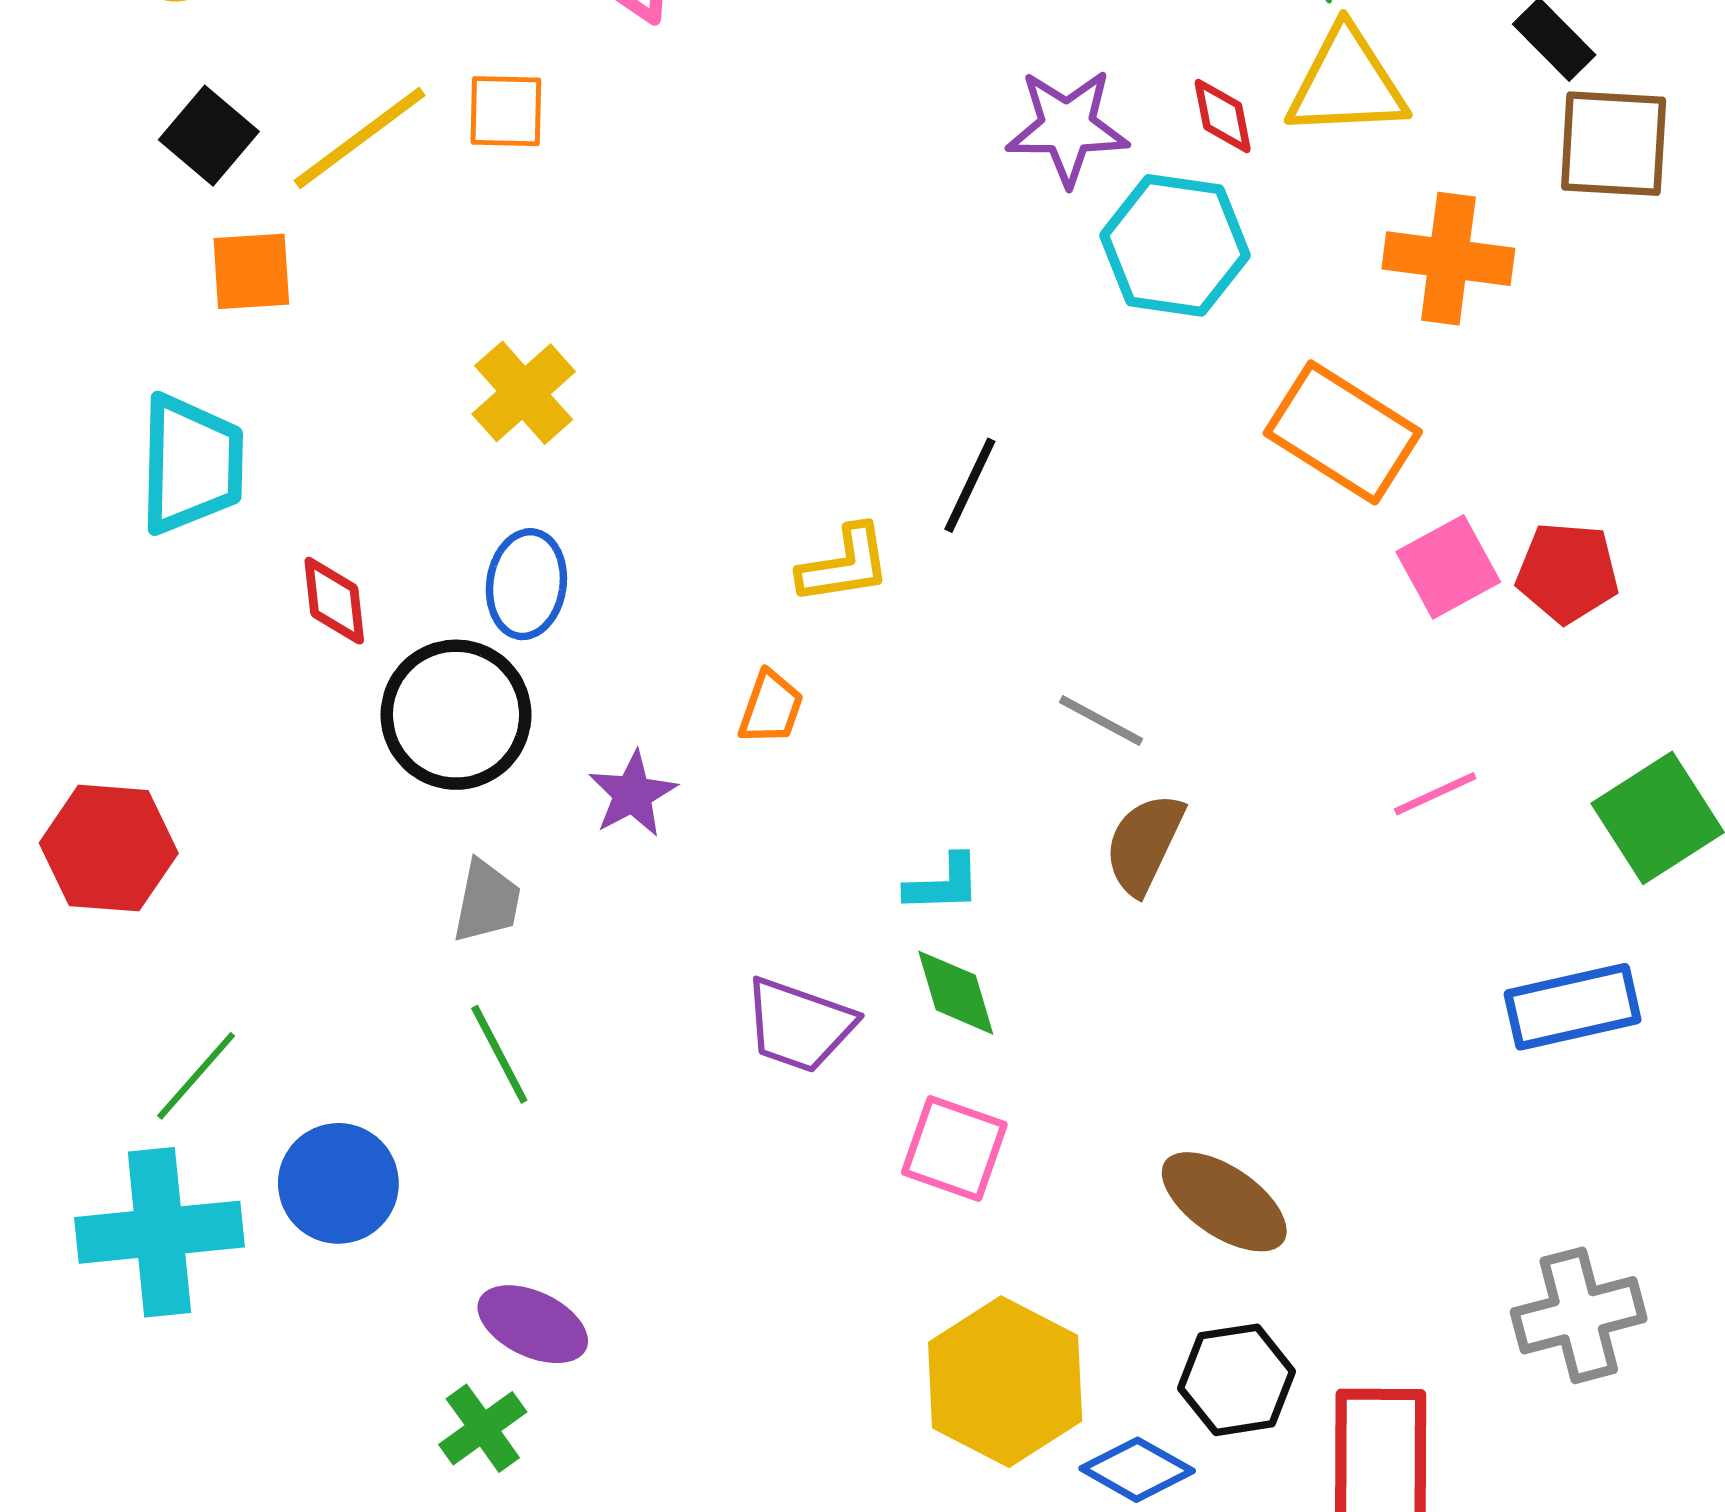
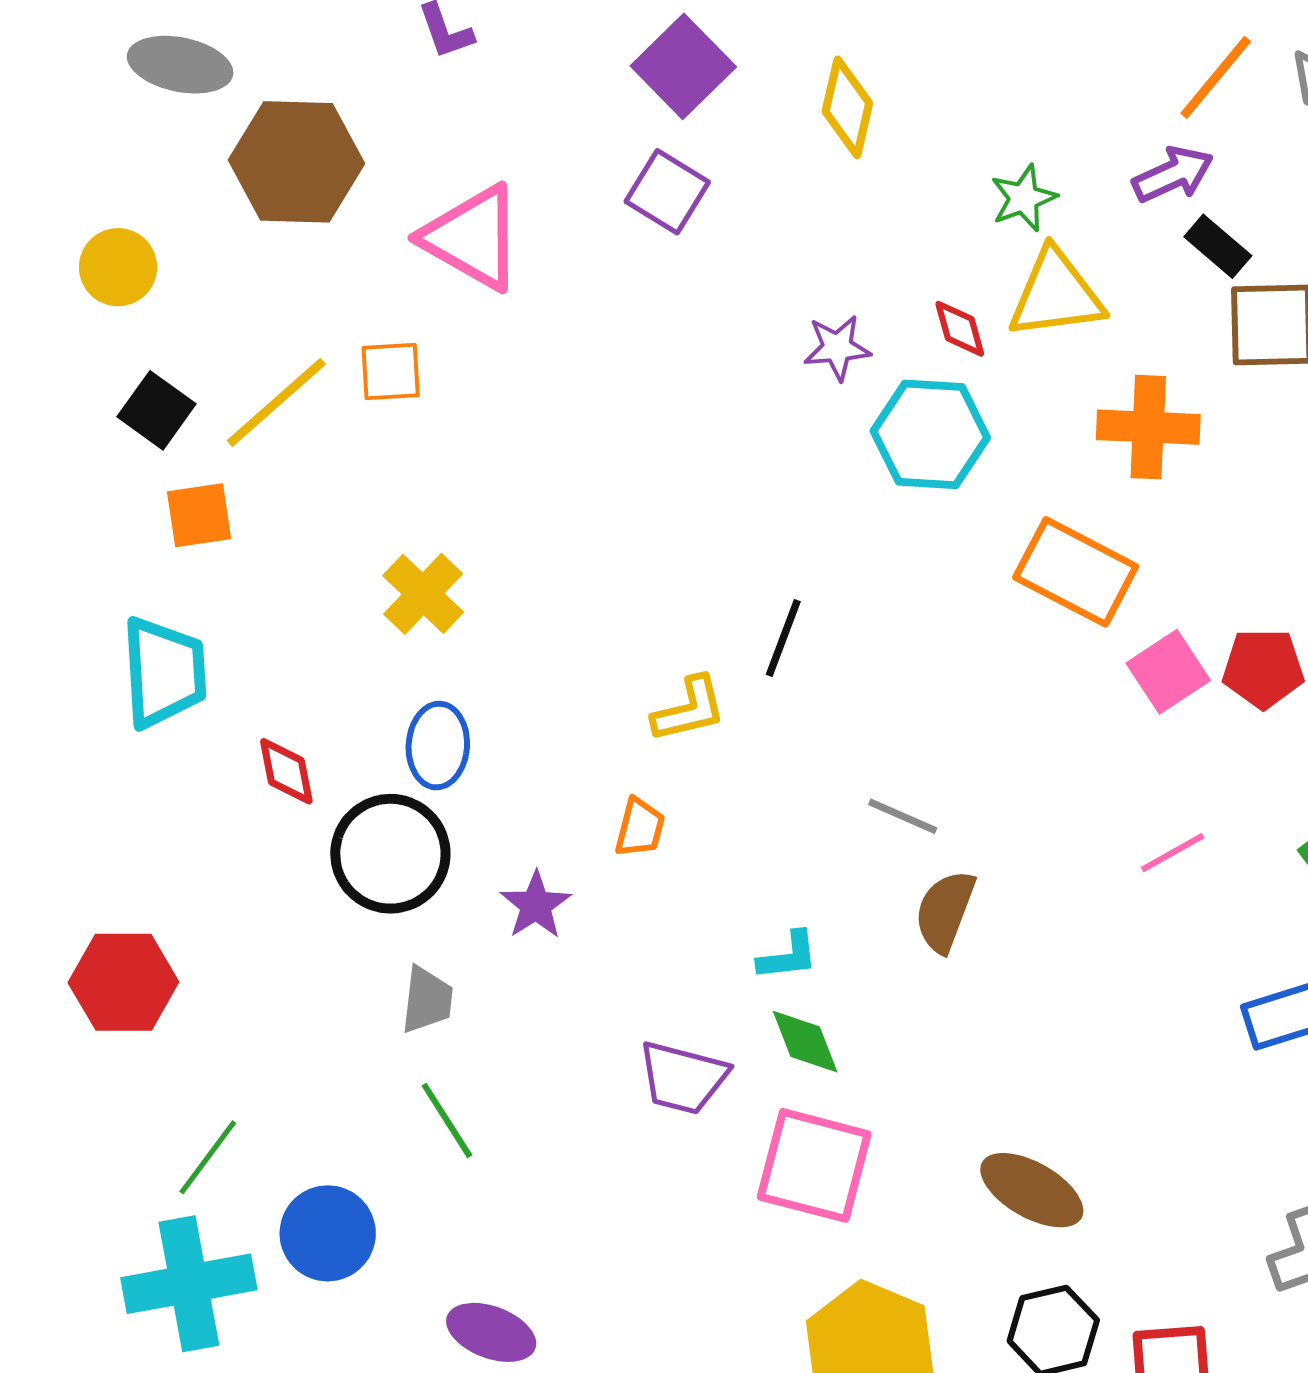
purple star: (1067, 127) -> (837, 348), size x0.7
pink square: (954, 1148) -> (814, 1165), size x1.4

